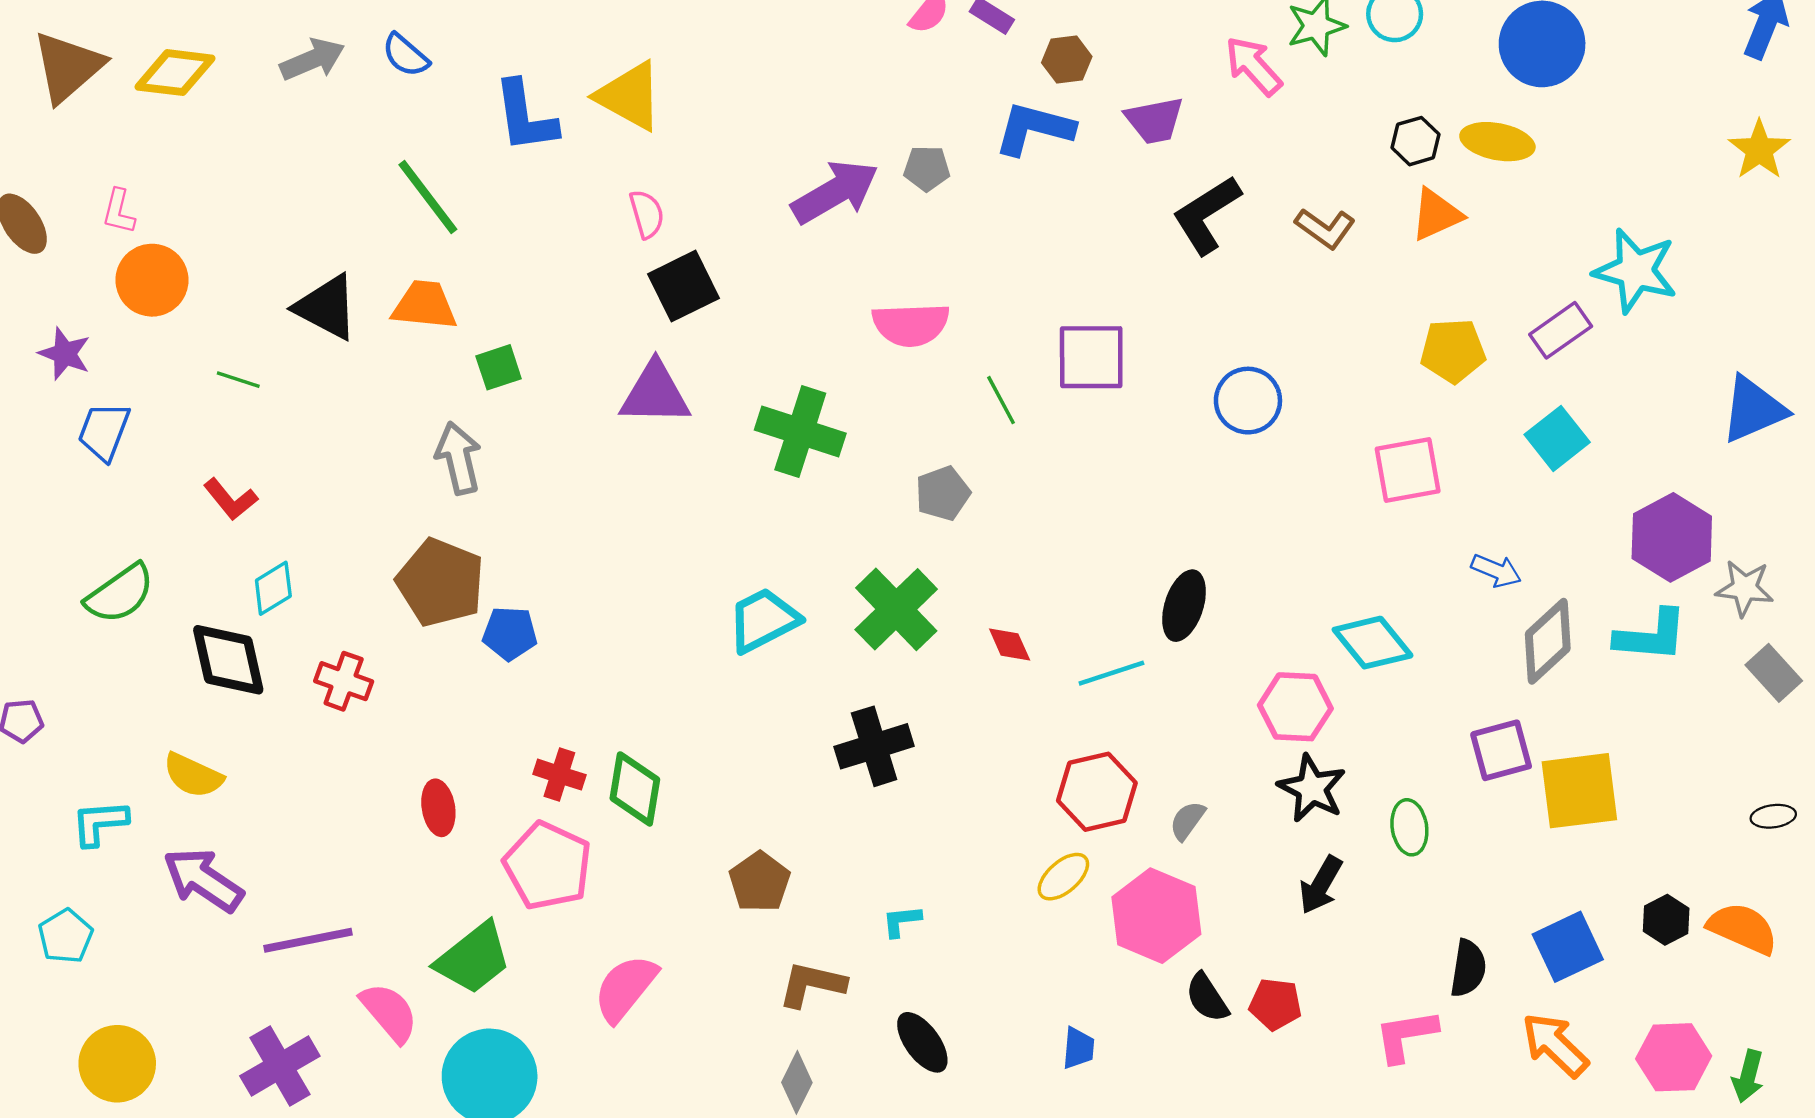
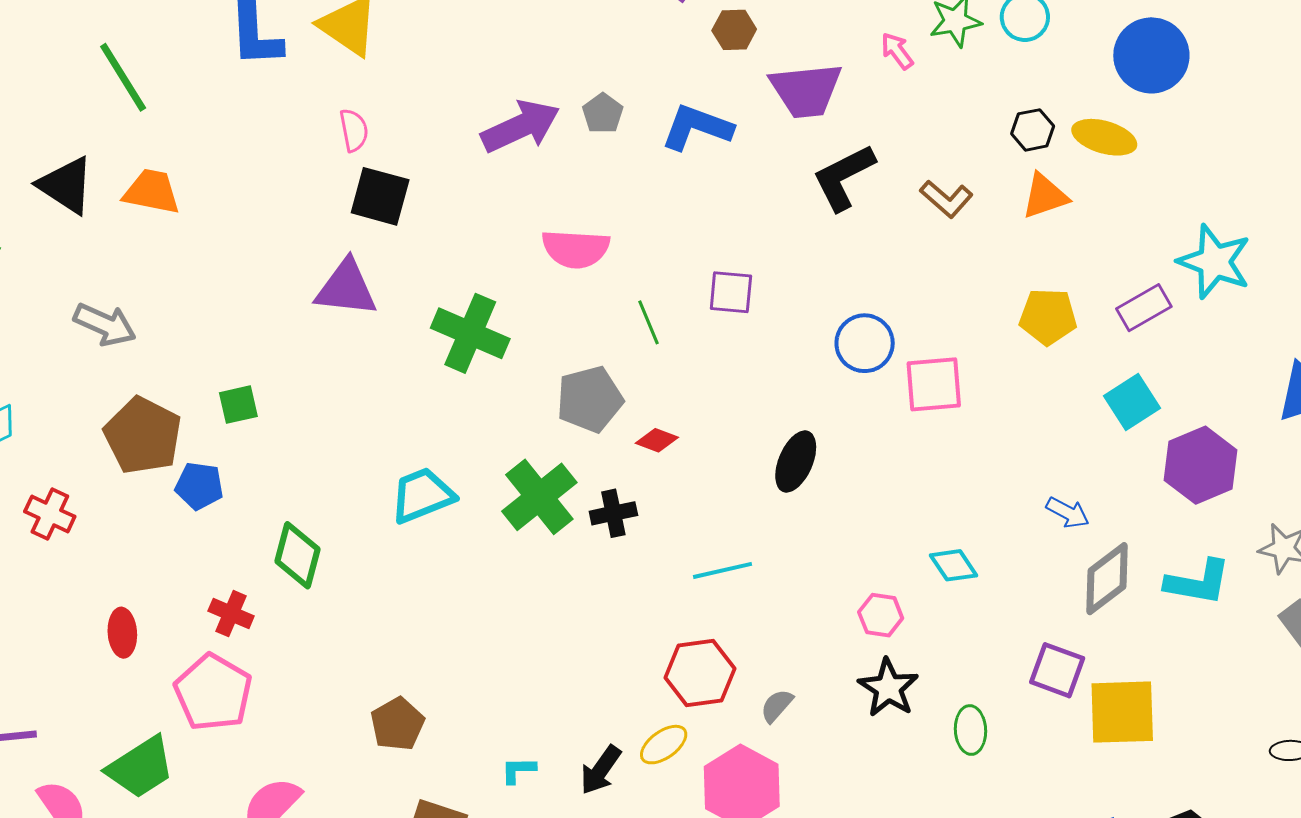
pink arrow: (1253, 66) -> (897, 51), size x0.7
purple trapezoid: (1154, 120) -> (806, 90), size x1.4
blue L-shape: (1034, 129) -> (697, 127), moved
gray pentagon: (927, 168) -> (603, 113), turned 30
green line: (428, 197) -> (123, 77), moved
black square: (683, 286) -> (380, 196), turned 36
purple square: (1091, 357) -> (731, 292), size x0.7
green square: (499, 367) -> (238, 405), moved
gray arrow: (458, 458) -> (105, 325), moved, turned 122
pink square: (1408, 470) -> (934, 384), moved
gray pentagon: (943, 493) -> (590, 399), size x1.4
purple hexagon: (1672, 537) -> (1201, 465), moved
black ellipse: (1184, 606) -> (796, 461), moved
cyan diamond: (1373, 643) -> (954, 565), size x0.7
red diamond: (1010, 644) -> (657, 440), moved, turned -51
pink hexagon: (1295, 707) -> (881, 615), size x0.7
black cross: (874, 746) -> (613, 513), moved, size x0.7
purple square: (1501, 750) -> (1057, 670), turned 30
green diamond: (635, 789) -> (298, 555), moved
black arrow: (1321, 885) -> (601, 770), moved

